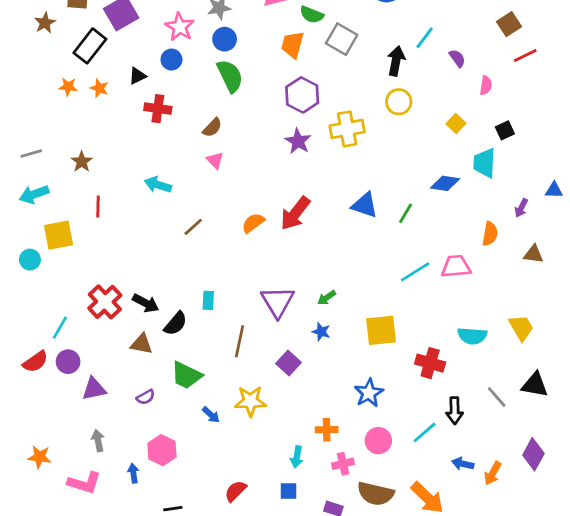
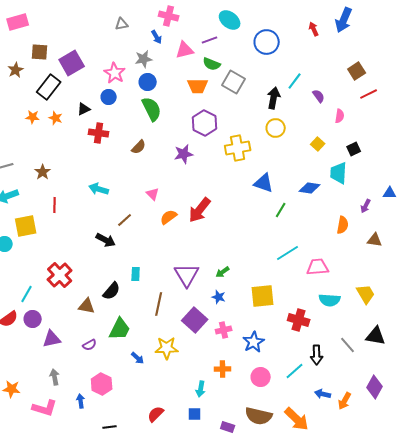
orange trapezoid: (293, 45) -> (198, 86), turned -105
purple star: (298, 141) -> (184, 154), moved, turned 30
pink triangle: (215, 160) -> (153, 194), moved
blue triangle: (365, 205) -> (264, 183), moved
pink trapezoid: (456, 266) -> (318, 267), moved
black arrow: (146, 303) -> (106, 240), moved
purple square: (289, 363) -> (195, 320), size x1.4
green trapezoid: (186, 375) -> (120, 329), turned -90
pink cross: (343, 464) -> (224, 330), moved

